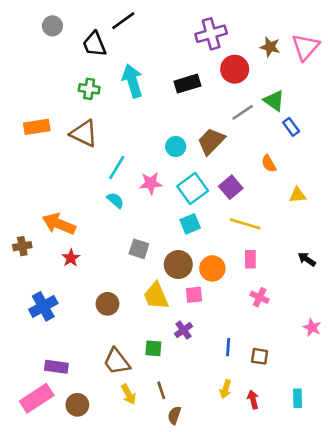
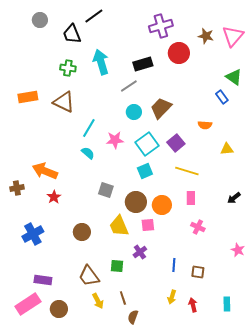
green triangle: (274, 101) -> (234, 77), moved
gray line: (243, 112) -> (129, 86), moved
orange semicircle: (269, 164) -> (205, 125), turned -56
black arrow: (307, 259) -> (234, 198), turned -72

